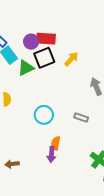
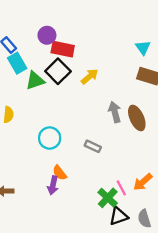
purple circle: (31, 42) -> (47, 35), moved
black square: (44, 58) -> (58, 71), turned -30
orange semicircle: (56, 143) -> (60, 173), turned -56

